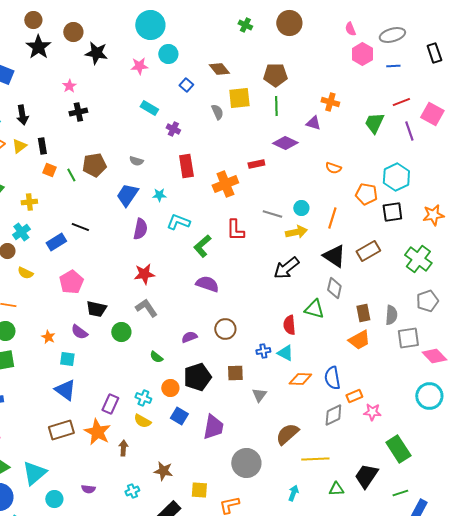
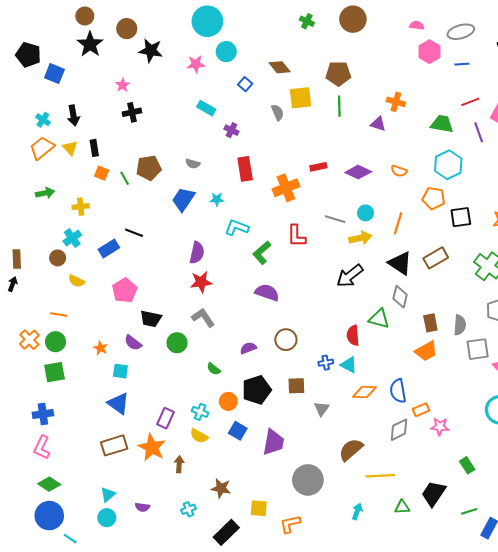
pink semicircle: (350, 29) -> (417, 25), turned 120
green trapezoid: (374, 123) -> (442, 124), turned 75
purple diamond: (285, 143) -> (358, 172), moved
yellow triangle: (19, 146) -> (70, 148), turned -35
cyan hexagon: (396, 177) -> (448, 165), moved
purple semicircle: (140, 229) -> (197, 253), moved
green rectangle: (398, 449) -> (467, 465), size x0.6
cyan triangle: (34, 473) -> (108, 495), moved, size x0.6

